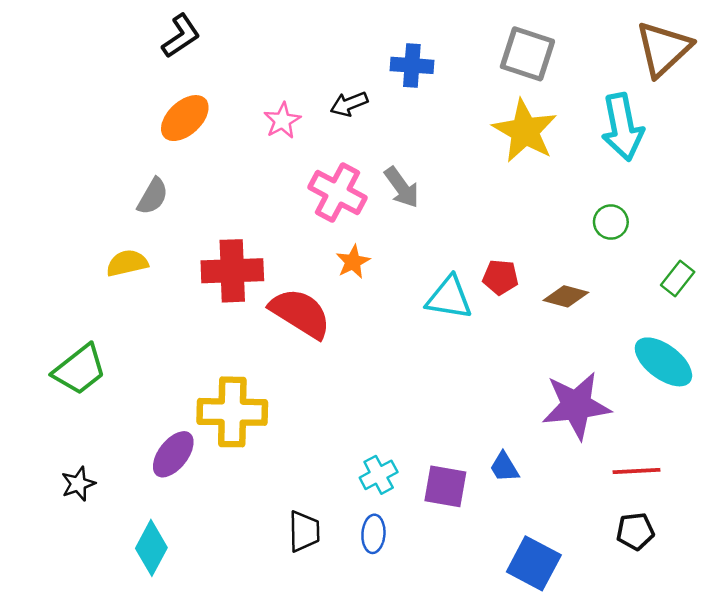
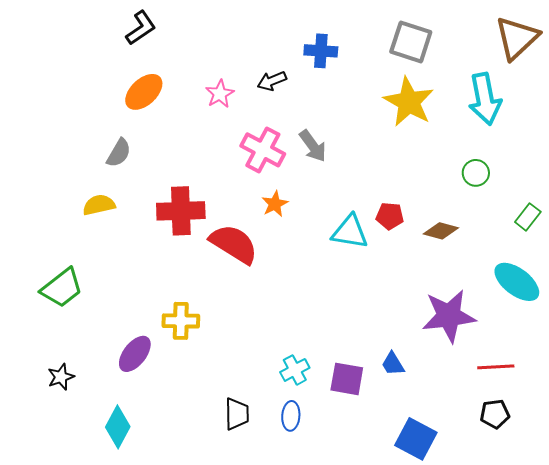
yellow cross: (232, 412) -> (181, 321), size x0.7

